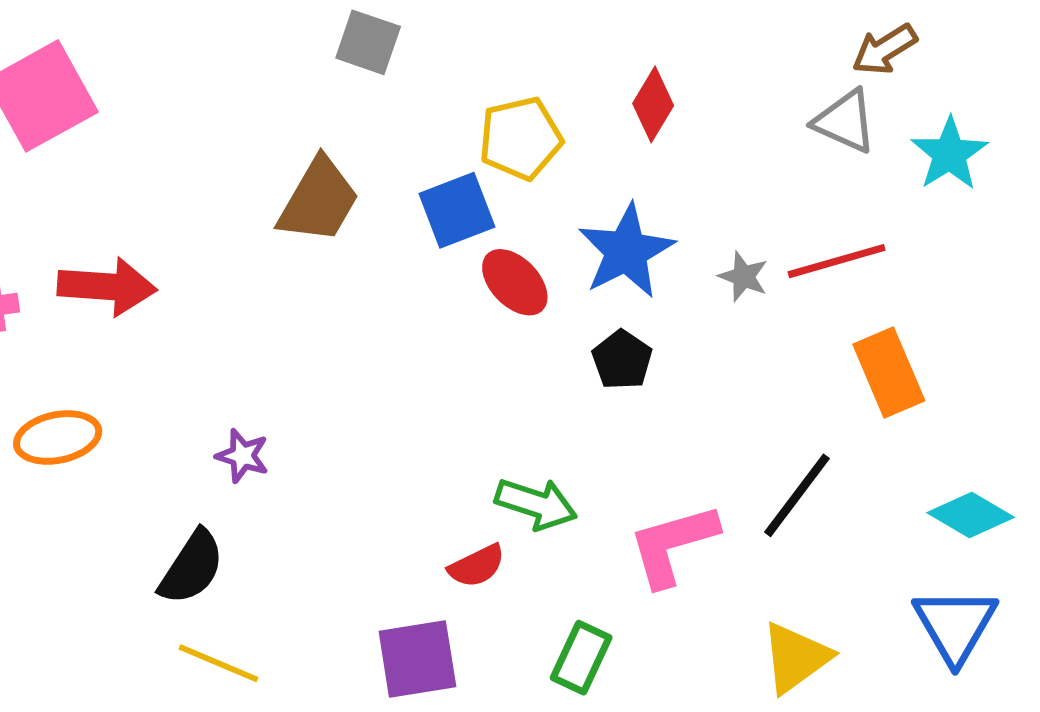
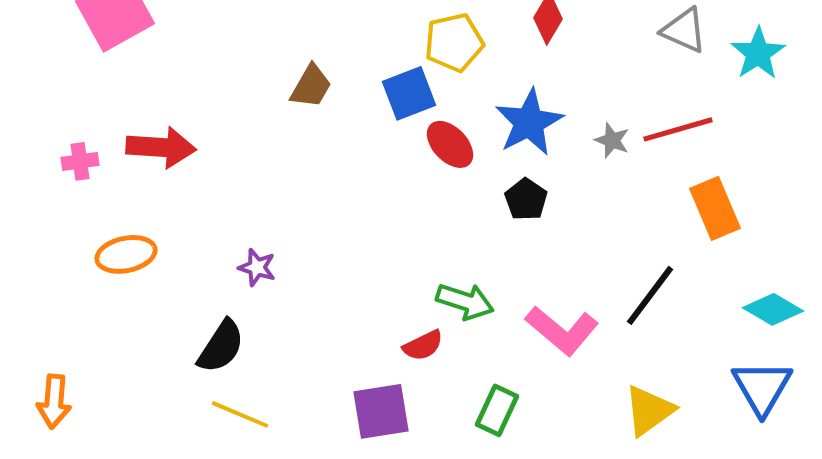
brown trapezoid: (319, 200) -> (311, 86), size x0.7
pink L-shape: (673, 545) -> (562, 330), turned -124

